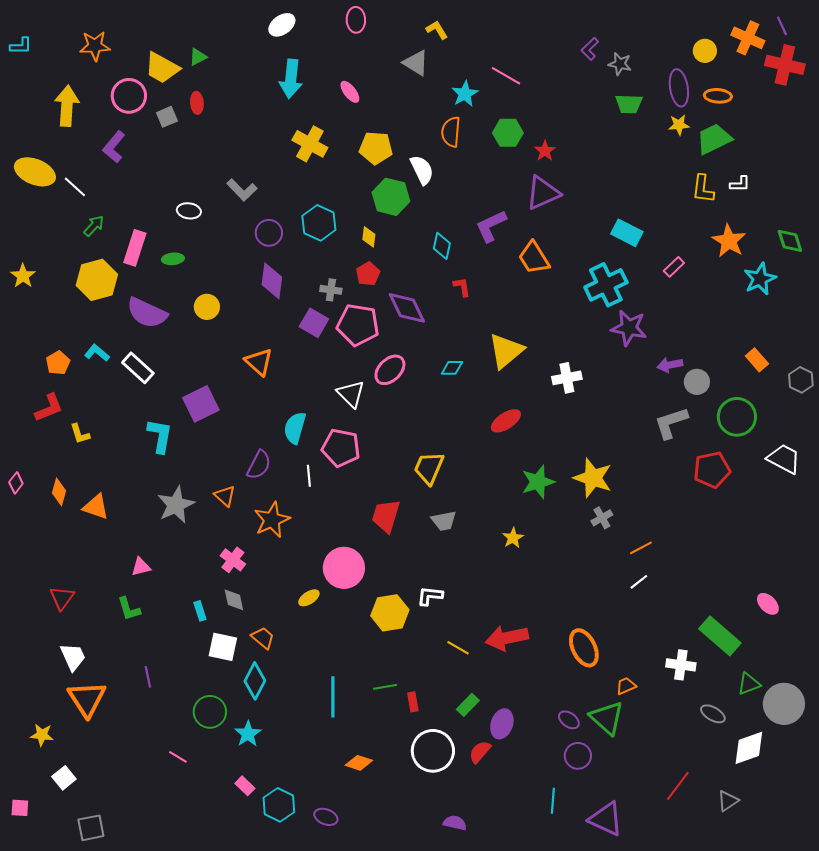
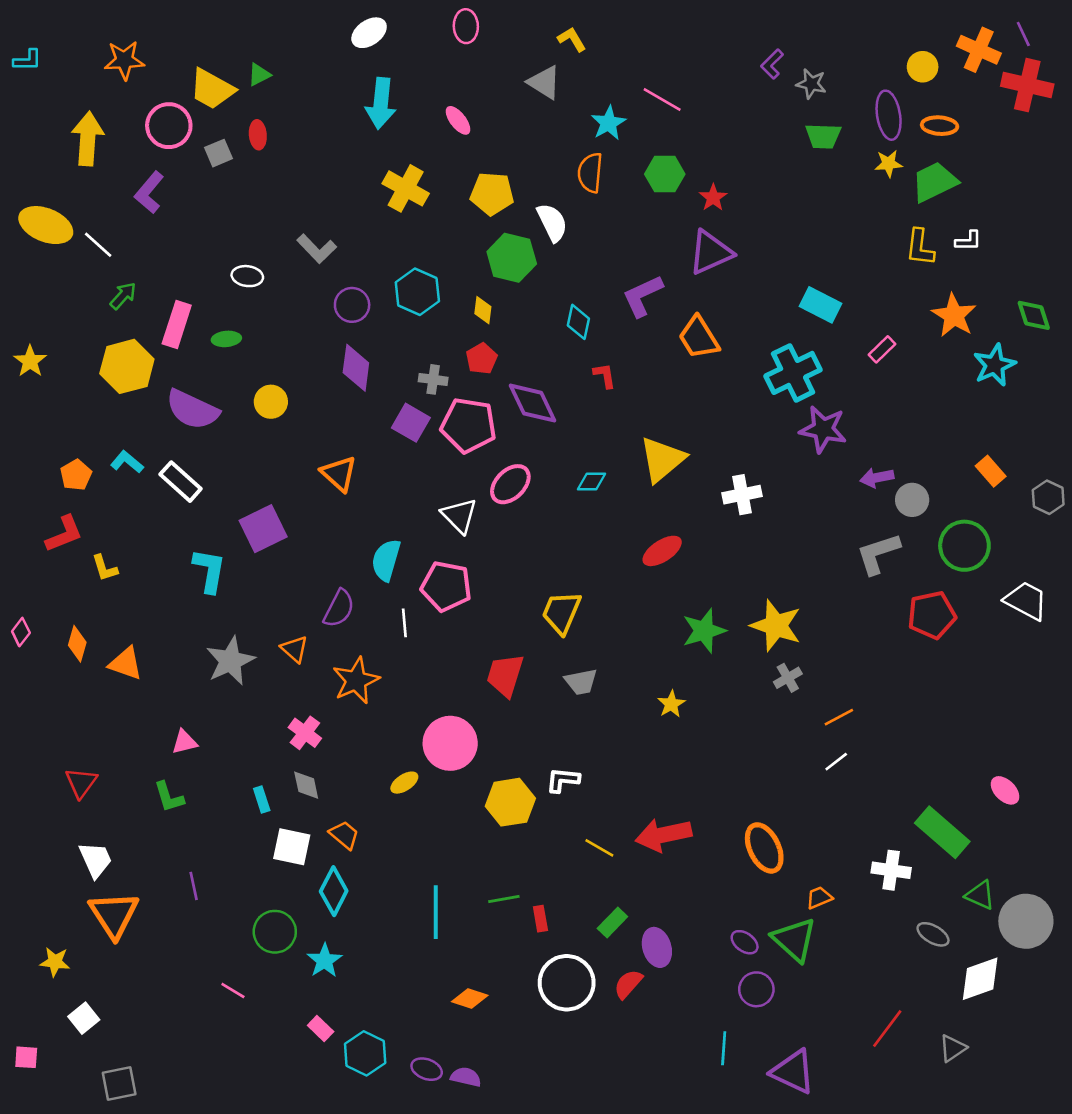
green triangle: (749, 684) -> (980, 895), turned 45
purple ellipse: (502, 724) -> (657, 947), turned -36
purple semicircle: (455, 823) -> (466, 1077), moved

